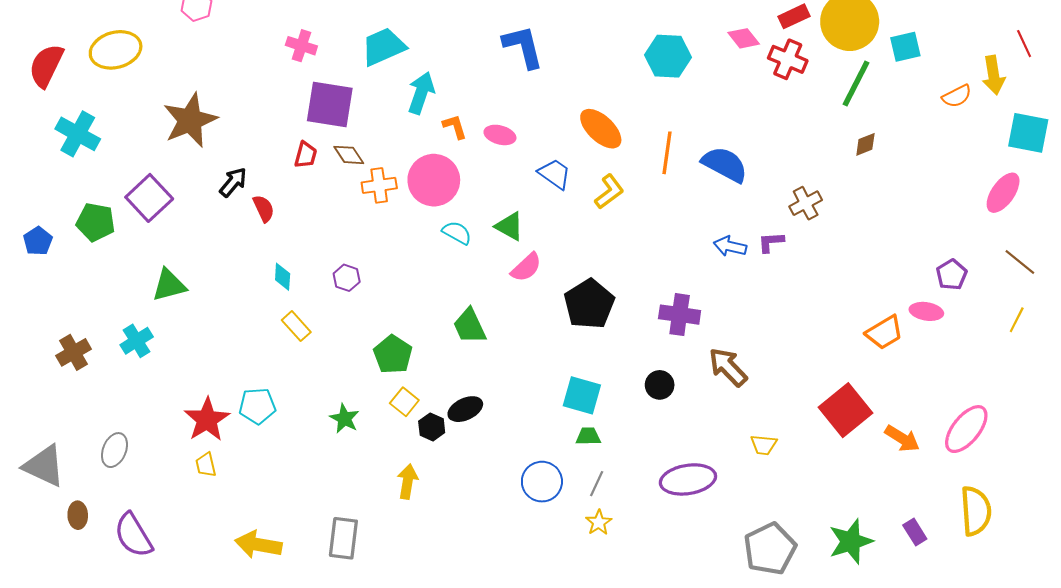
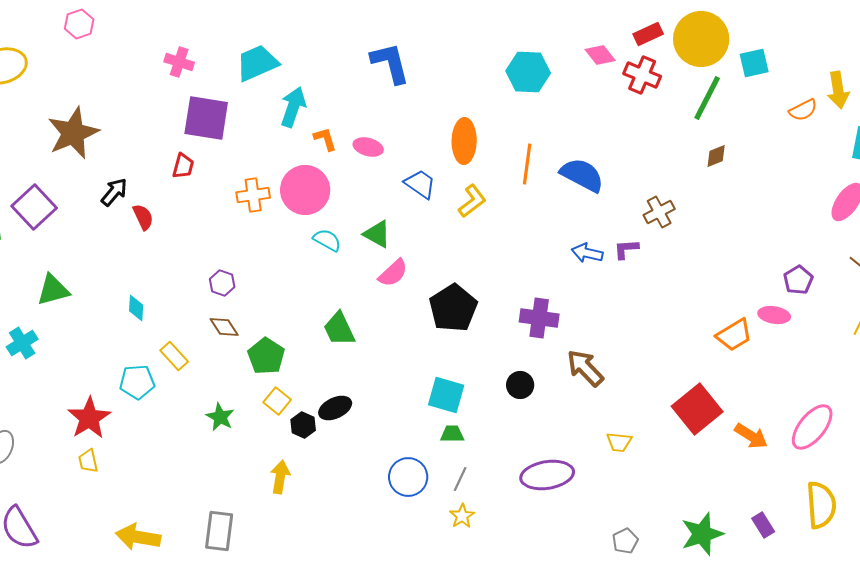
orange ellipse: (601, 129) -> (464, 141), turned 48
brown diamond: (349, 155) -> (224, 327), moved
cyan diamond: (283, 277) -> (136, 308), moved
yellow rectangle: (296, 326) -> (174, 356), moved
cyan pentagon: (257, 406) -> (137, 382), moved
gray pentagon: (770, 549) -> (625, 541), size x0.5

